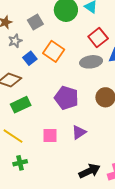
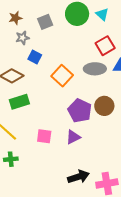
orange square: (54, 51) -> (62, 76), moved
blue square: (30, 58) -> (35, 57), turned -32
purple pentagon: (66, 98) -> (80, 111), moved

